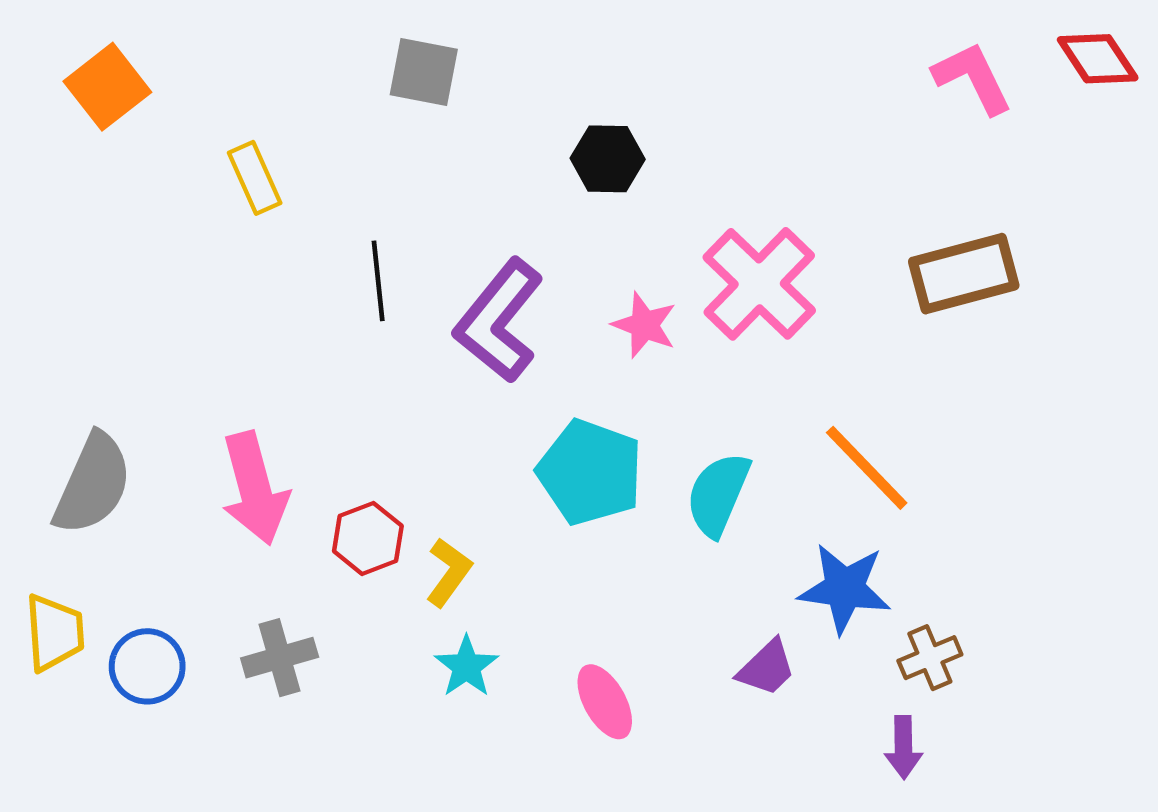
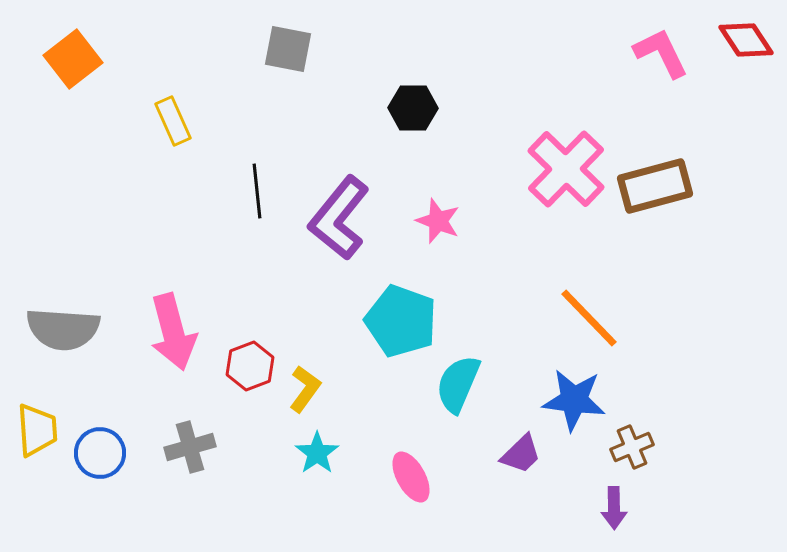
pink cross: (759, 284) -> (566, 169), moved
gray semicircle: (93, 484) -> (63, 329), turned 70
cyan semicircle: (718, 494) -> (458, 384), moved

